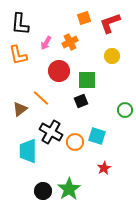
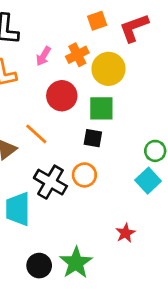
yellow circle: (112, 56) -> (108, 69), moved, size x1.5
black square: (81, 101) -> (93, 138), turned 32
cyan square: (97, 136) -> (148, 181), moved, turned 30
orange circle: (75, 142) -> (84, 175), moved

